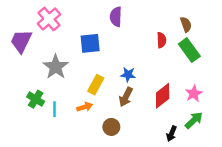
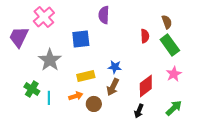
yellow rectangle: (96, 85) -> (86, 76), turned 48
pink star: (194, 94) -> (174, 74), moved
brown circle: (111, 127) -> (94, 104), moved
black arrow: (171, 134) -> (139, 111), moved

